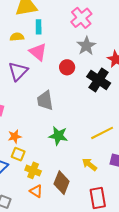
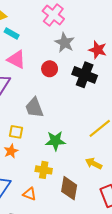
cyan rectangle: (39, 27) -> (12, 34), turned -48
yellow square: (18, 154) -> (16, 132), moved
yellow cross: (33, 170) -> (44, 170), moved
orange triangle: (36, 191) -> (30, 194), moved

